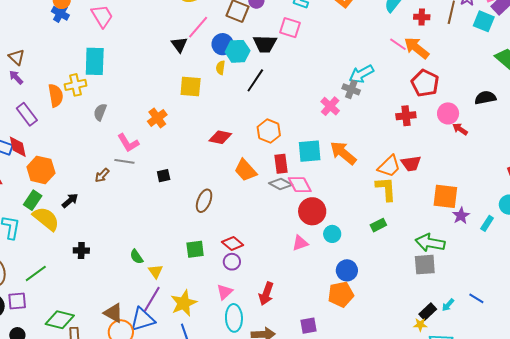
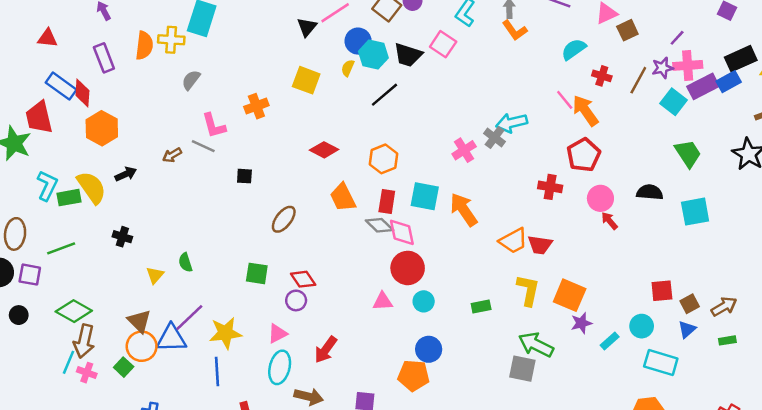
yellow L-shape: (386, 189) -> (528, 290), moved
green rectangle: (33, 200) -> (69, 198), moved, turned 30
yellow triangle: (155, 271) -> (155, 275), moved

